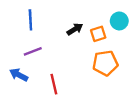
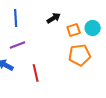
cyan circle: (119, 21) -> (93, 28), moved
black arrow: (75, 29) -> (54, 18), moved

